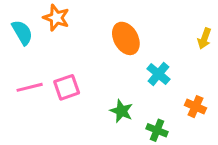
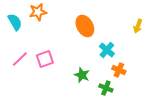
orange star: (56, 18) -> (38, 12), turned -30
pink line: (30, 87) -> (20, 59), turned -30
orange cross: (195, 107) -> (119, 70), moved

